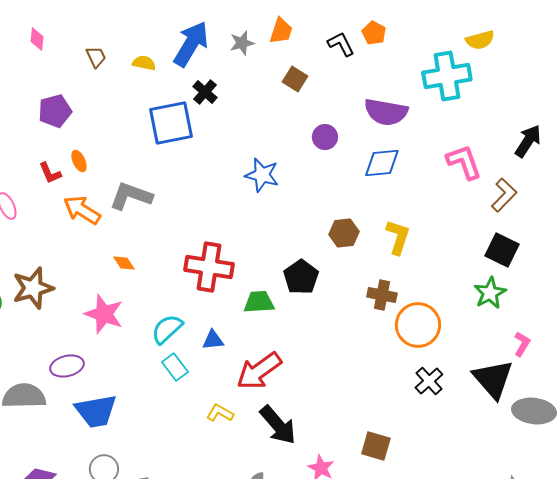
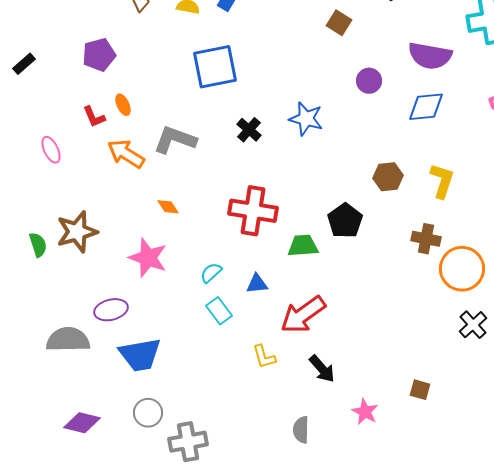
black cross: (205, 92) -> (249, 130), moved
cyan semicircle: (167, 329) -> (211, 273), size x0.7
yellow L-shape: (220, 413) -> (264, 357), turned -136
black arrow: (278, 425) -> (322, 369), size x0.7
brown square: (376, 446) -> (420, 390), size x0.7

